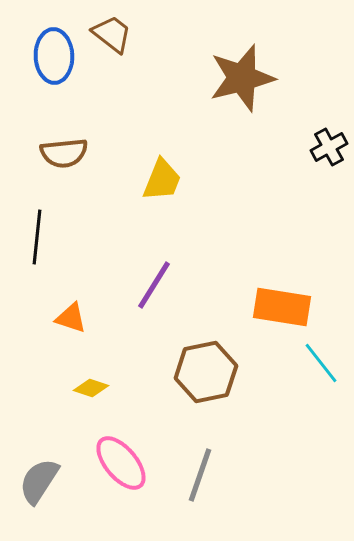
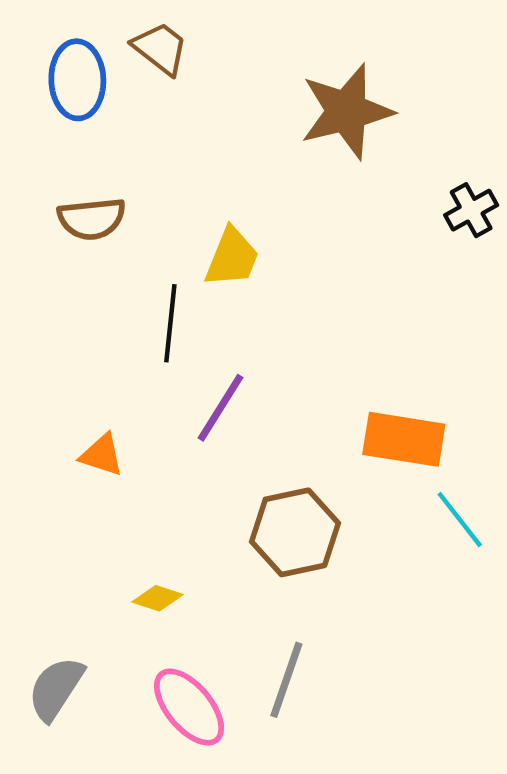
black line: (37, 237) -> (170, 323), moved
yellow diamond: (91, 388) -> (158, 598), moved
pink ellipse: (121, 463) -> (189, 707), moved

